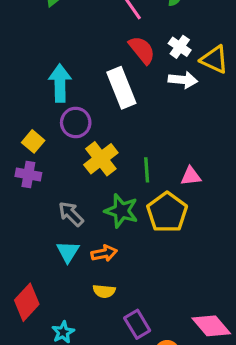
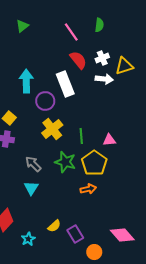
white cross: (180, 47) -> (102, 58), turned 32
yellow triangle: (214, 59) -> (124, 66), turned -42
purple circle: (76, 122) -> (45, 101), moved
orange arrow: (104, 253) -> (88, 189), moved
yellow semicircle: (104, 291) -> (54, 226), moved, turned -48

